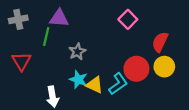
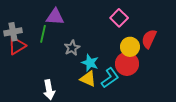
gray cross: (18, 19) -> (13, 32), moved
red triangle: (21, 61) -> (17, 46), moved, turned 30
yellow circle: (164, 67) -> (130, 47), moved
cyan star: (78, 79) -> (90, 63), moved

